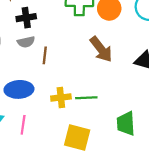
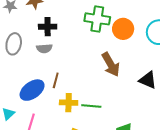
brown line: (45, 55) -> (56, 80), moved
blue ellipse: (19, 89) -> (32, 90), turned -40

